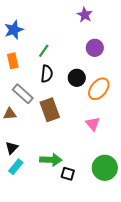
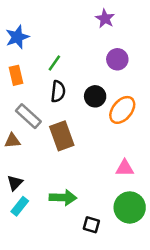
pink triangle: (93, 124) -> (125, 168), moved, turned -49
black square: (68, 174) -> (91, 225), moved

